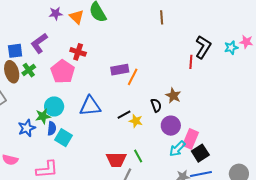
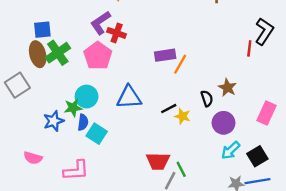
purple L-shape: (39, 43) -> (101, 23), moved
green cross: (29, 70) -> (58, 53), size x1.5
pink rectangle: (191, 139) -> (266, 113), moved
green line: (138, 156) -> (181, 169), moved

